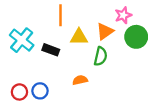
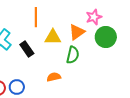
black rectangle: (51, 50) -> (27, 49), turned 35

